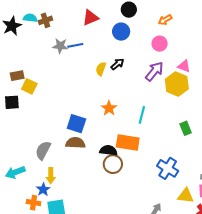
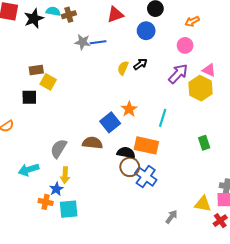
blue square: (76, 124) -> (110, 122), moved, turned 30
green rectangle: (186, 128) -> (204, 143), moved
blue cross: (168, 168) -> (146, 177), moved

